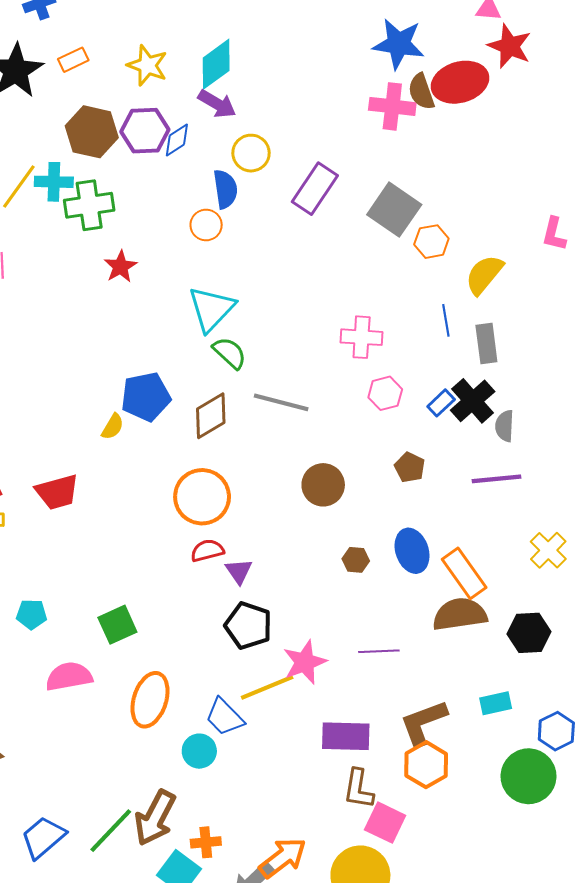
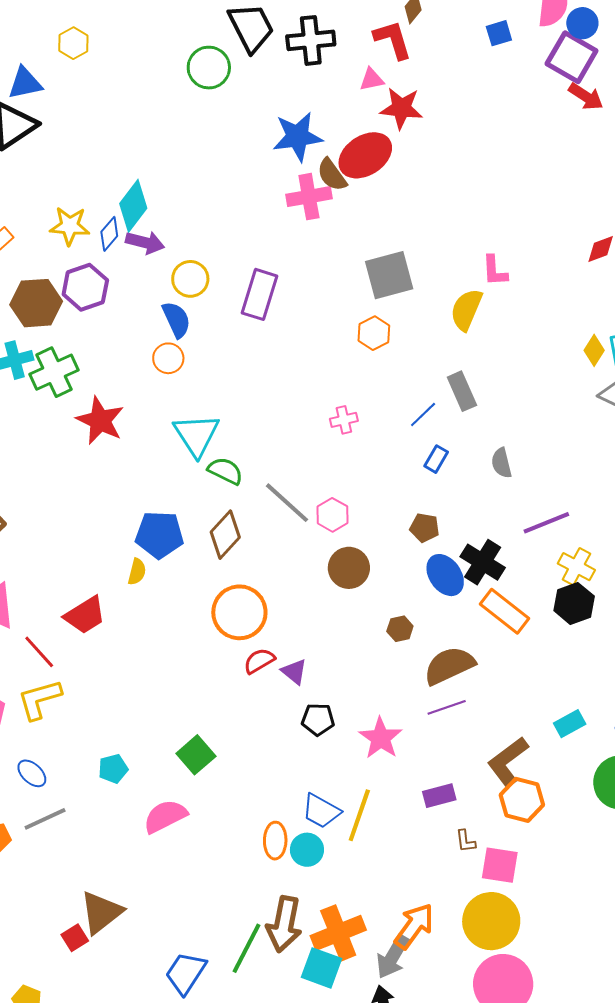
blue diamond: (177, 140) -> (109, 234), moved
gray square: (394, 210) -> (389, 275), moved, turned -33
orange hexagon: (431, 242) -> (374, 333), moved
red star: (120, 267) -> (100, 421), size x1.5
yellow semicircle: (484, 275) -> (466, 310), moved
blue line: (446, 320) -> (423, 415), moved, turned 72
pink cross: (362, 337) -> (344, 420), size x0.7
pink hexagon: (385, 393) -> (332, 515), moved
blue pentagon: (146, 397) -> (159, 535), turned 30
black cross: (473, 401) -> (483, 562), moved
gray line: (281, 402) -> (287, 503), turned 44
purple line: (496, 479) -> (546, 523), moved
red trapezoid: (57, 492) -> (85, 615), moved
blue ellipse: (412, 551) -> (445, 575), moved
brown semicircle: (460, 614) -> (449, 666), moved
black pentagon: (248, 626) -> (318, 719), size x0.7
black hexagon: (529, 633) -> (574, 603), moved
yellow line: (267, 687) -> (359, 815), moved, turned -32
orange ellipse: (150, 700) -> (275, 841), moved, size x0.7
purple rectangle: (346, 736) -> (439, 796), size x0.7
brown L-shape: (358, 789) -> (466, 841), size x0.6
orange cross: (206, 842) -> (338, 933), size x1.8

